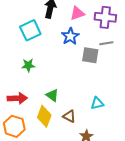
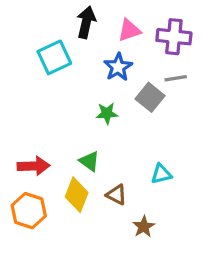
gray square: (90, 55) -> (150, 97), turned 30
green star: (28, 65) -> (107, 113), moved

